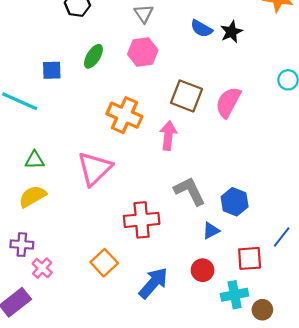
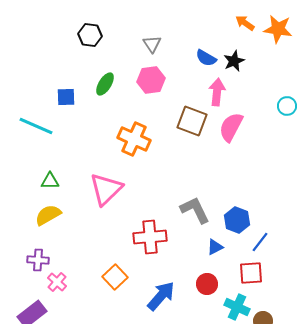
pink arrow: (168, 135) -> (217, 92), moved
blue line: (282, 237) -> (260, 242), moved
cyan cross: (235, 295) -> (237, 307), turned 35

